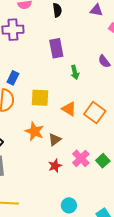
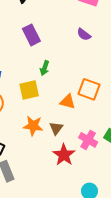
green arrow: (75, 72) -> (45, 68), moved, turned 48
orange triangle: (69, 109) -> (68, 102), moved
red star: (55, 166) -> (64, 155), size x1.5

